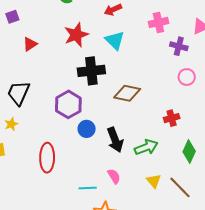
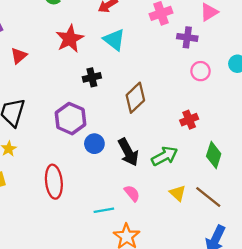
black cross: (91, 71) -> (92, 77), size x0.6
brown diamond: (127, 93) -> (135, 98), turned -48

